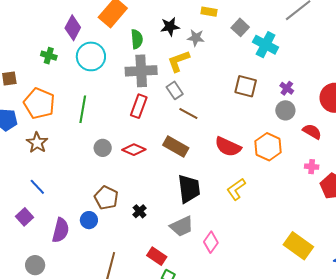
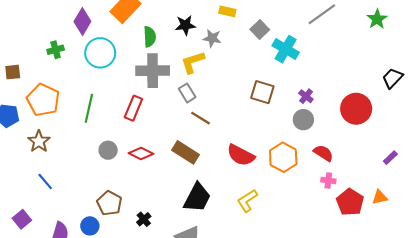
green cross: (49, 56) -> (56, 50), turned -35
red rectangle: (139, 106) -> (133, 108), moved
red semicircle: (312, 131) -> (323, 153), moved
blue line: (37, 187) -> (45, 182), moved
black trapezoid: (189, 189) -> (197, 198), turned 32

